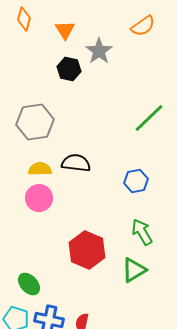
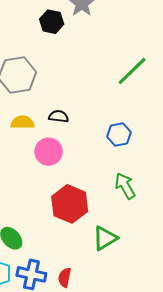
black semicircle: (76, 163) -> (59, 116), size x0.7
pink circle: (39, 198) -> (49, 152), moved
green triangle: (134, 270) -> (105, 238), moved

